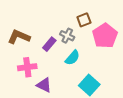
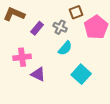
brown L-shape: (19, 37) -> (14, 14), moved
purple rectangle: (49, 44) -> (37, 28), moved

